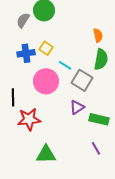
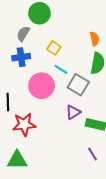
gray semicircle: (23, 20) -> (23, 34), moved
yellow square: (46, 48) -> (54, 48), moved
green triangle: (46, 154) -> (17, 160), moved

